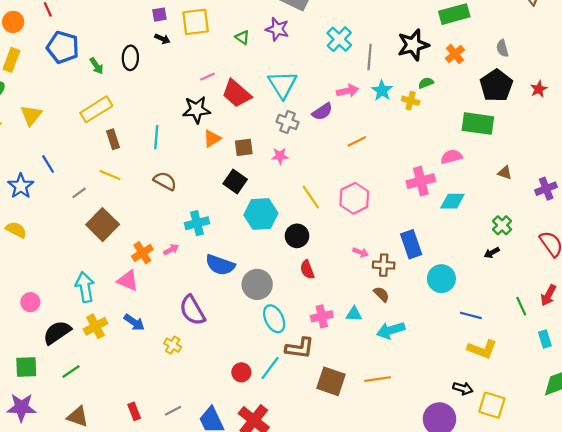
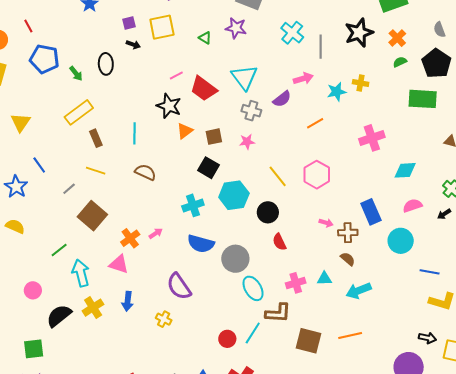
green semicircle: (426, 83) -> (400, 62), moved
cyan star: (382, 91) -> (337, 92), moved, turned 30
black star: (196, 110) -> (169, 106), turned 30
pink semicircle: (451, 157) -> (412, 206), moved
pink cross: (421, 181) -> (372, 138), moved
cyan cross: (197, 223) -> (193, 205), moved
blue arrow: (134, 322) -> (128, 301), turned 66
green line: (71, 372) -> (59, 250), moved

